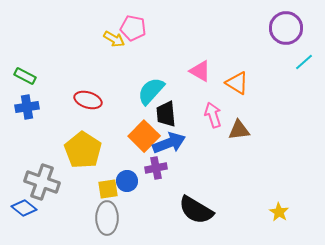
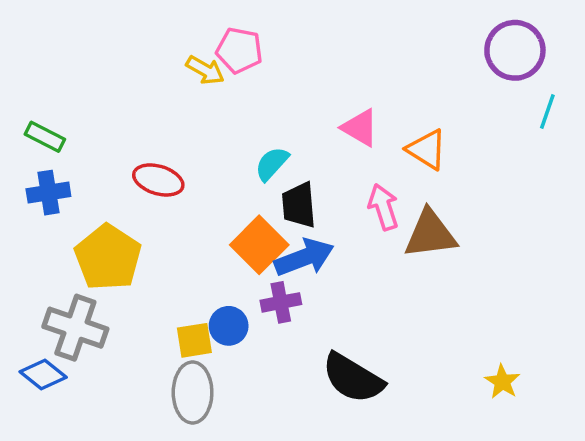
cyan line: (304, 62) -> (547, 112), turned -30
cyan semicircle: (151, 91) -> (272, 164), size x0.7
brown triangle: (239, 130) -> (430, 234), size x1.4
yellow pentagon: (83, 150) -> (108, 257), moved

